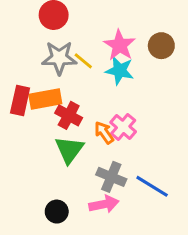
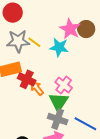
pink star: (120, 45) -> (70, 29), moved
orange arrow: (104, 133) -> (37, 88), moved
green triangle: (69, 150) -> (59, 102), moved

